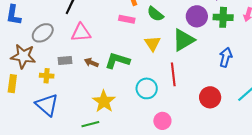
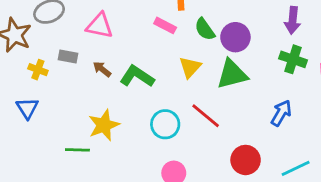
purple circle: (197, 16) -> (235, 37), moved
red line: (173, 74) -> (206, 116), turned -60
blue triangle: (47, 105) -> (27, 108), size x0.7

